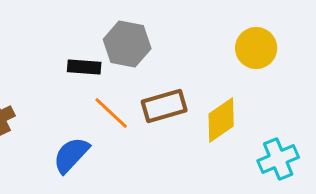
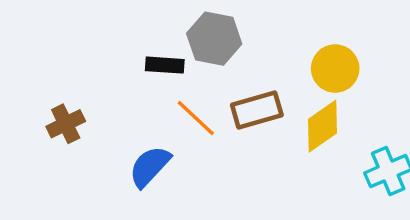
yellow circle: (256, 48) -> (335, 69), moved

